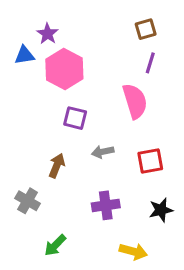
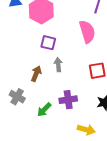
gray arrow: (103, 152) -> (58, 65), moved, turned 96
green arrow: (55, 245) -> (44, 110), moved

